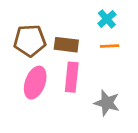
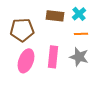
brown rectangle: (66, 45) -> (55, 16), moved
gray star: (107, 103) -> (79, 57), moved

